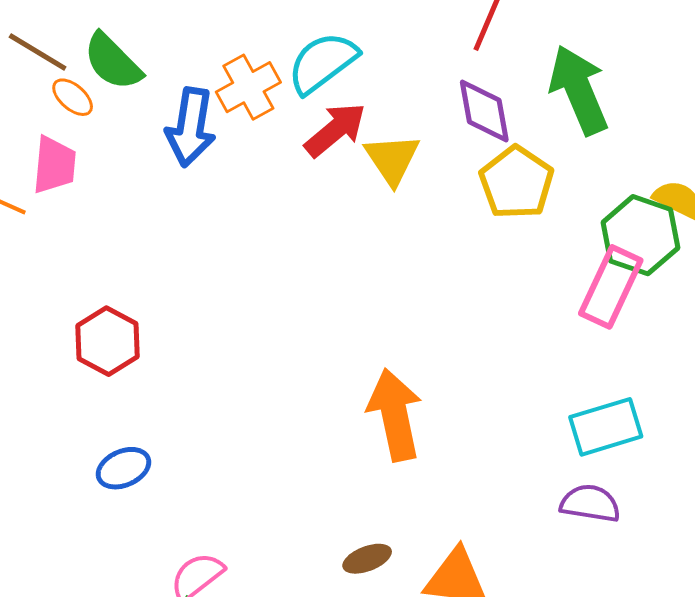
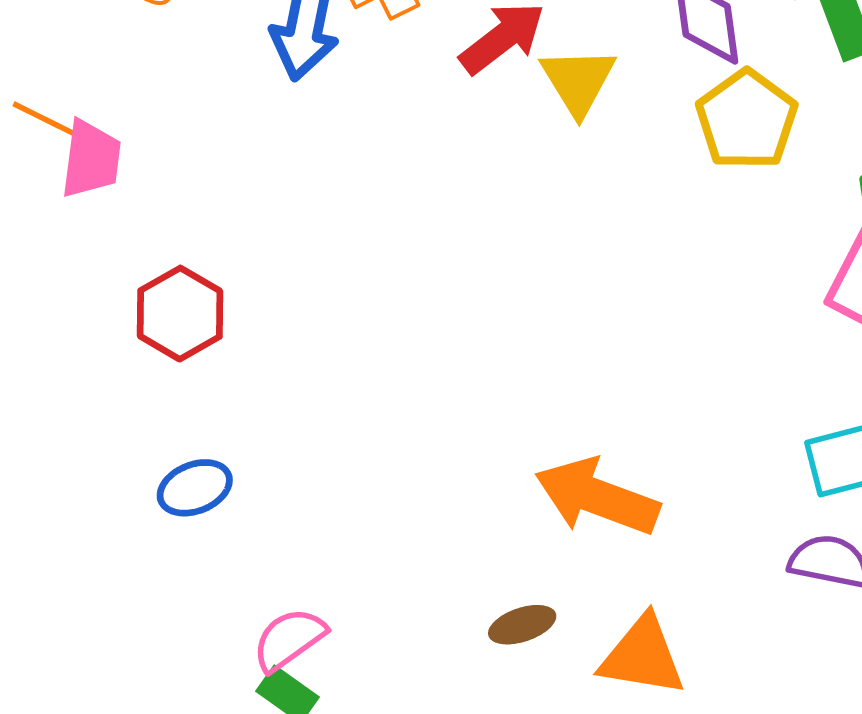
pink trapezoid: (54, 165) -> (91, 159), moved
orange arrow: (395, 415) -> (597, 497), moved, turned -60

